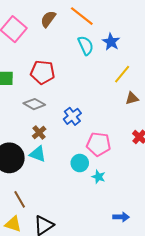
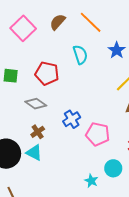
cyan semicircle: (86, 46) -> (80, 55), moved
pink pentagon: (99, 144) -> (98, 134), moved
cyan circle: (80, 163) -> (113, 168), moved

